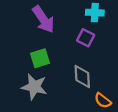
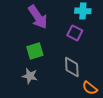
gray star: (34, 87) -> (30, 76), size x0.7

